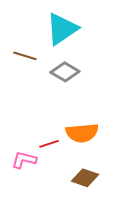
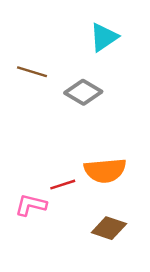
cyan triangle: (62, 29) -> (104, 37), moved, size x0.7

